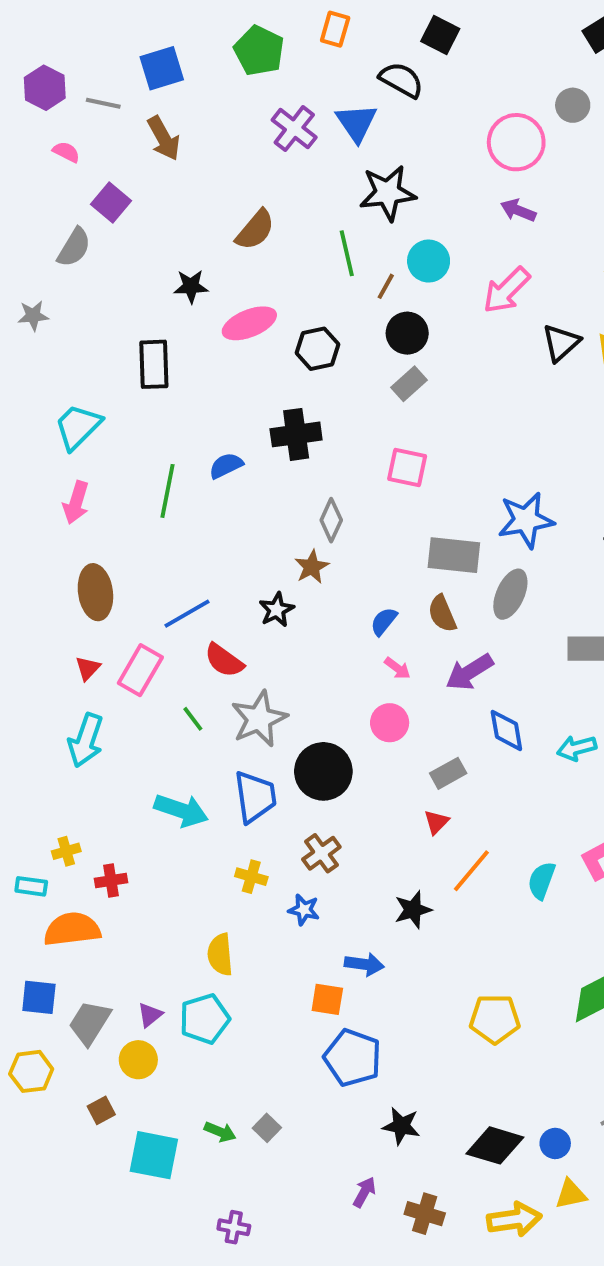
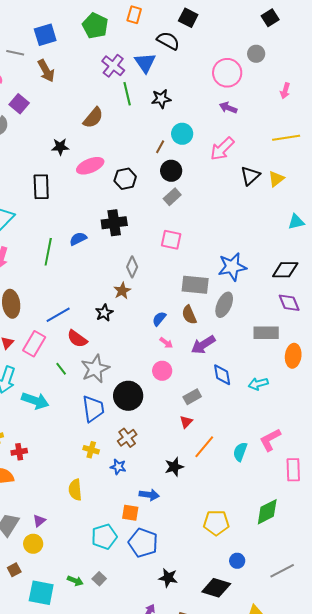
black star: (388, 193) -> (161, 99), size x0.7
green line: (347, 253) -> (127, 94), moved
cyan arrow: (181, 810) -> (35, 401), moved
cyan pentagon: (205, 1019) -> (104, 537), moved
blue circle: (555, 1143) -> (237, 561), moved

